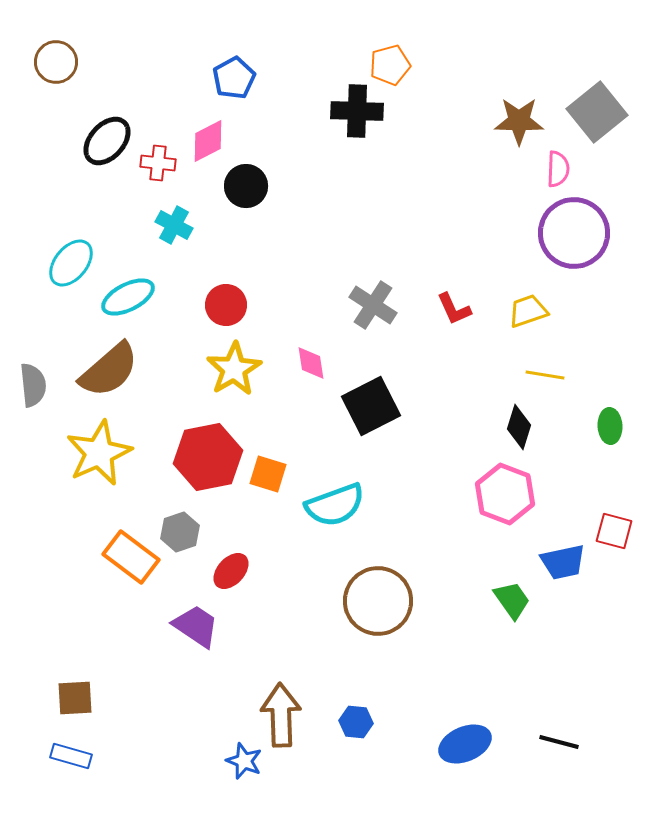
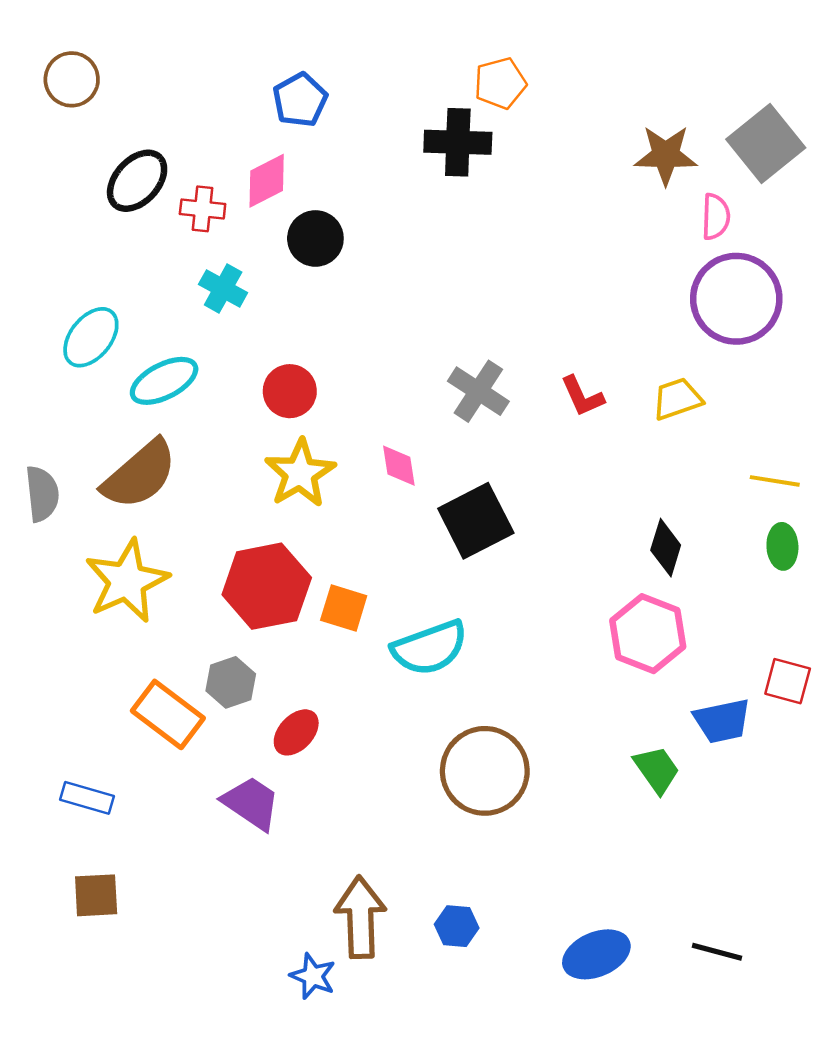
yellow line: (545, 375) -> (775, 481), moved
blue rectangle: (71, 756) -> (87, 798), moved

